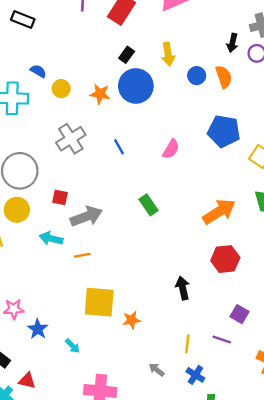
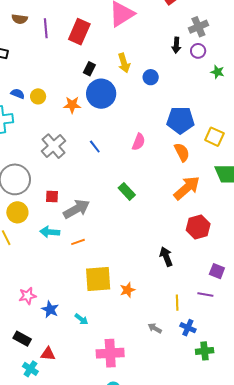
orange semicircle: (224, 77) -> (182, 152), moved
yellow circle: (61, 89) -> (38, 96), moved

